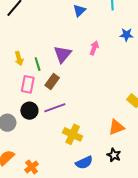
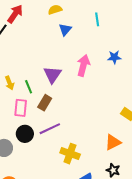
blue star: (126, 35) -> (114, 57), moved
pink arrow: (94, 48) -> (83, 65), size x1.5

